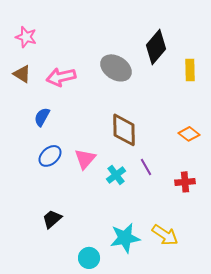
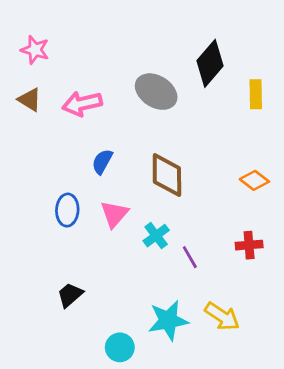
blue semicircle: (42, 117) -> (102, 162), moved
blue ellipse: (50, 156) -> (67, 210), turned -45
purple line: (146, 167) -> (190, 257), moved

